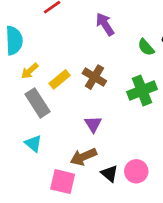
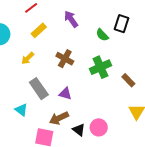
yellow arrow: (30, 71) -> (28, 58), moved
yellow rectangle: (60, 79) -> (39, 30), moved
gray rectangle: (37, 103) -> (39, 89), moved
purple triangle: (93, 124) -> (65, 94), turned -40

